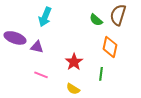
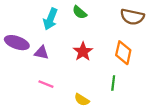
brown semicircle: (118, 15) -> (132, 17), turned -95
green semicircle: (96, 20) -> (80, 12), moved
red star: (74, 62) -> (83, 52), moved

